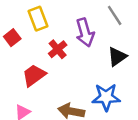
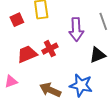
red cross: (58, 49) -> (50, 49), moved

